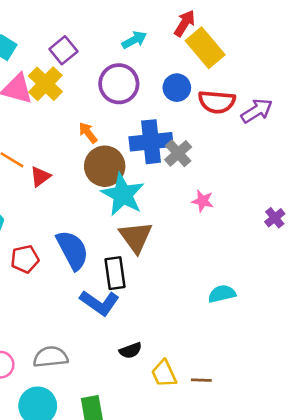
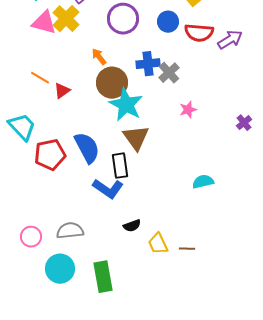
blue cross: (151, 142) -> (148, 64), size x0.7
pink star: (203, 201) -> (188, 110), turned -30
red pentagon: (25, 259) -> (50, 155), size x1.4

